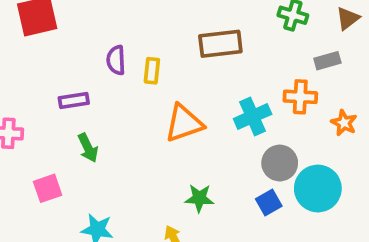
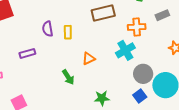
orange cross: (300, 97) -> (137, 27), moved
orange triangle: (184, 123) -> (89, 59), size x0.6
green arrow: (88, 148) -> (68, 77), moved

